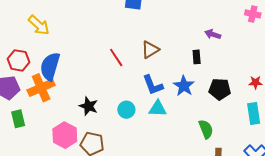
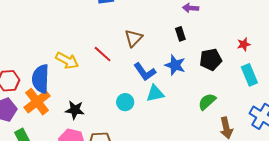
yellow arrow: (39, 25) -> (67, 61), moved
black star: (89, 106) -> (75, 110), moved
green semicircle: (206, 129) -> (207, 102), turned -96

